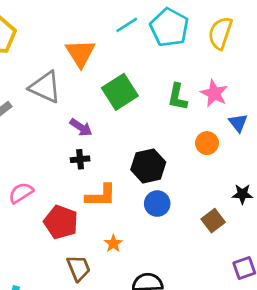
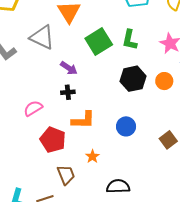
green L-shape: (177, 97) -> (130, 40), moved
black hexagon: (148, 166) -> (133, 79), moved
pink semicircle: (21, 193) -> (33, 108), moved

